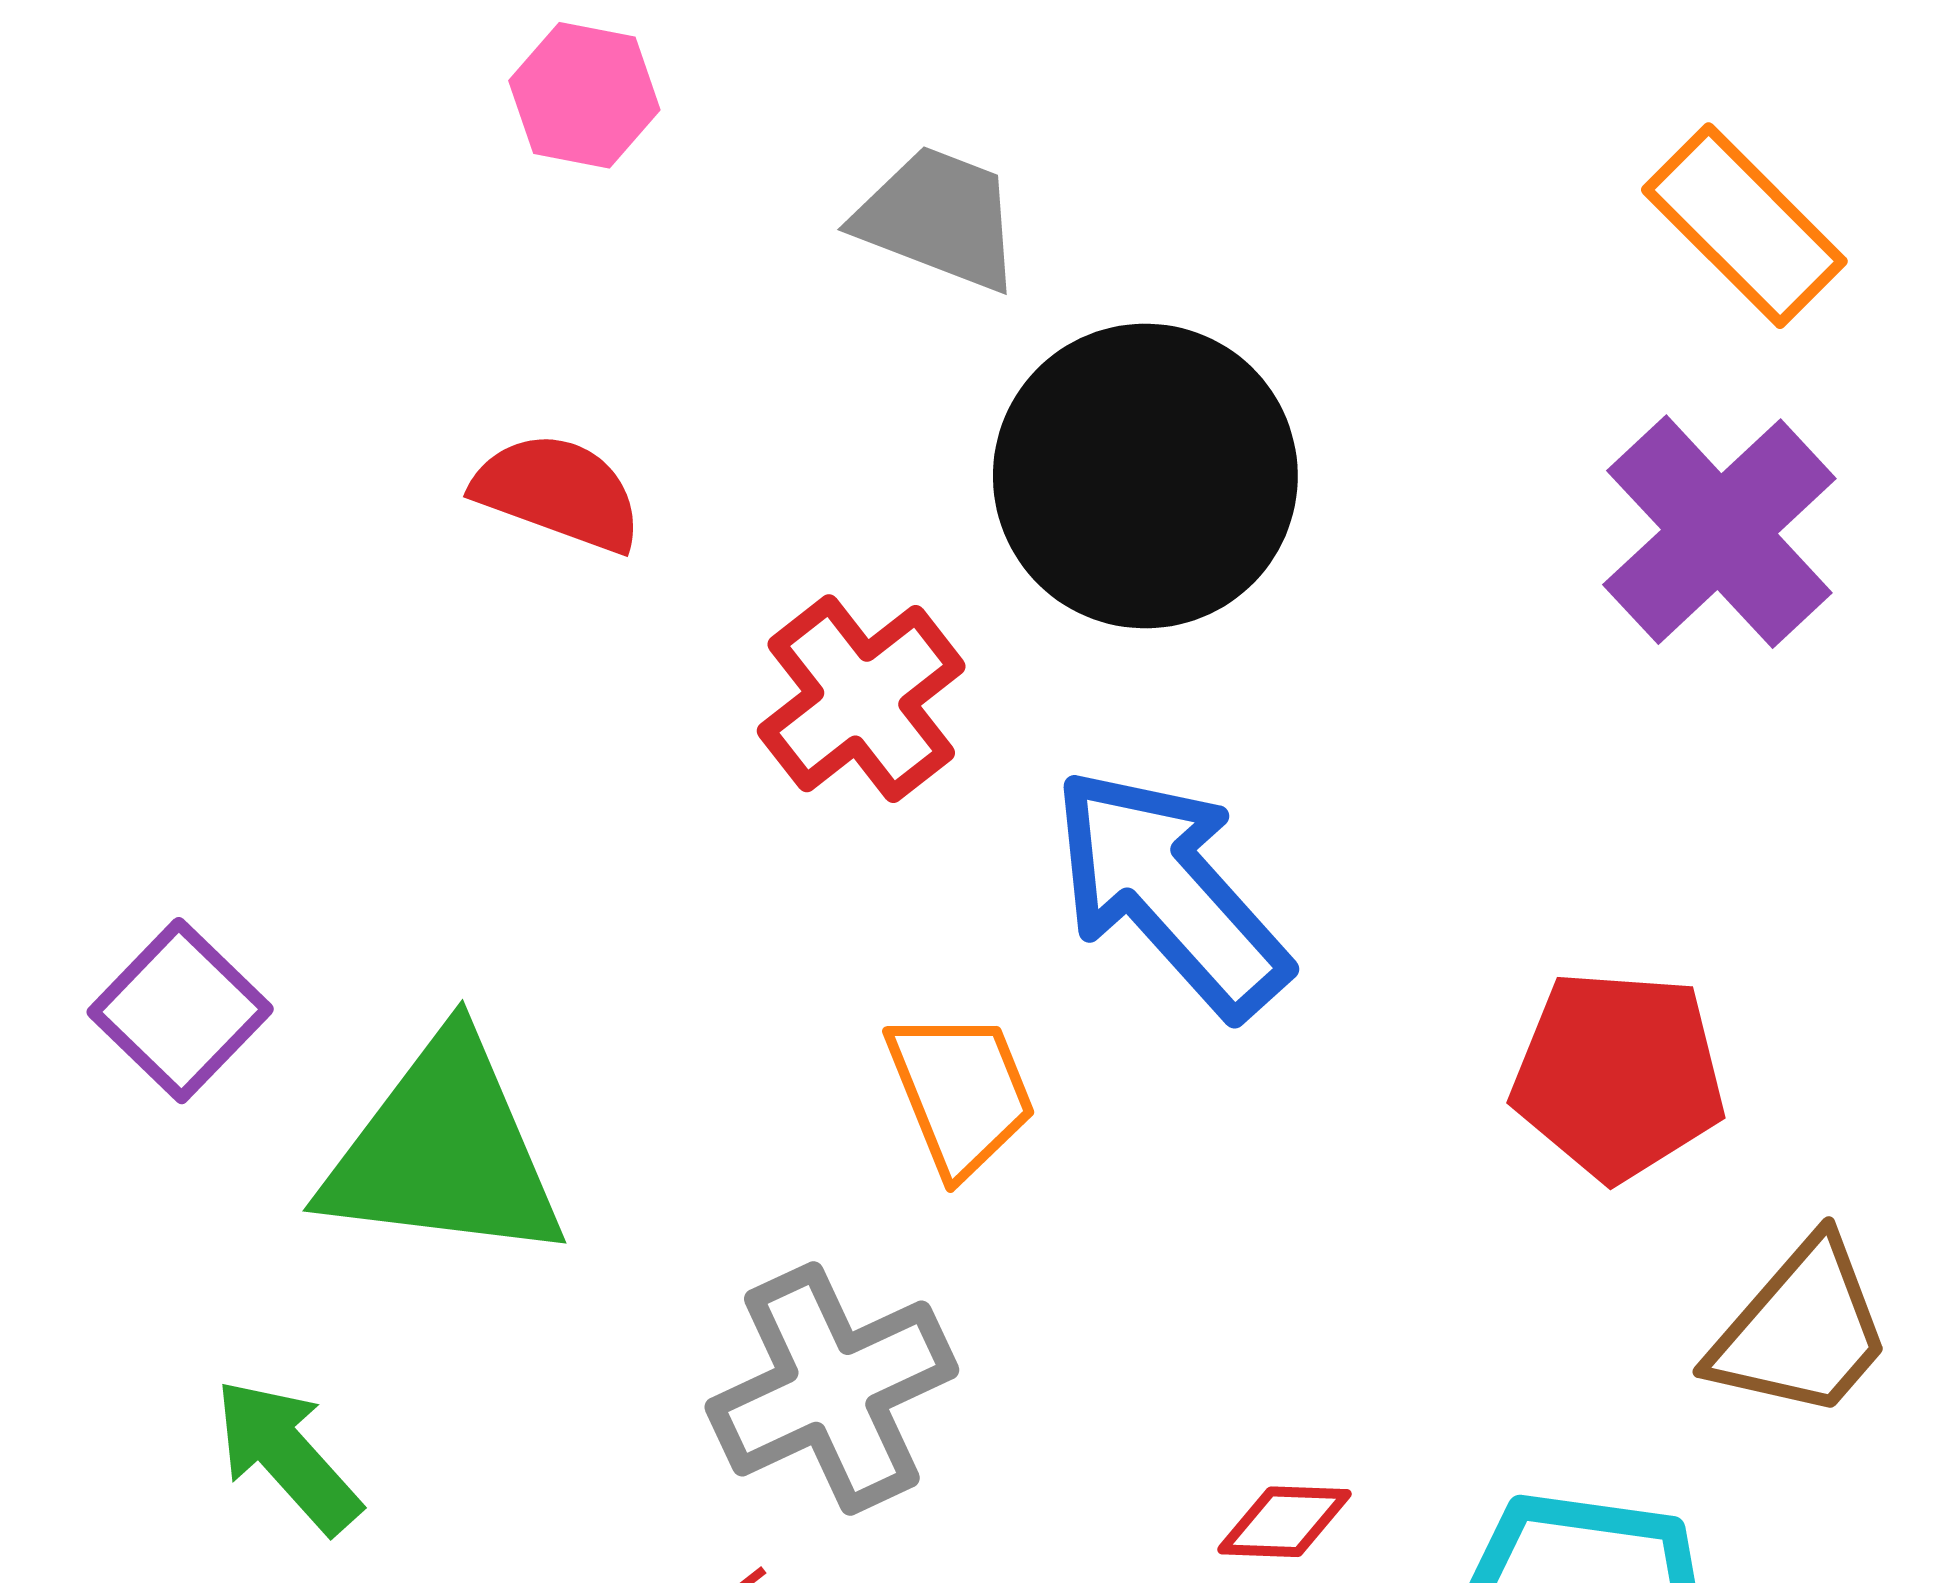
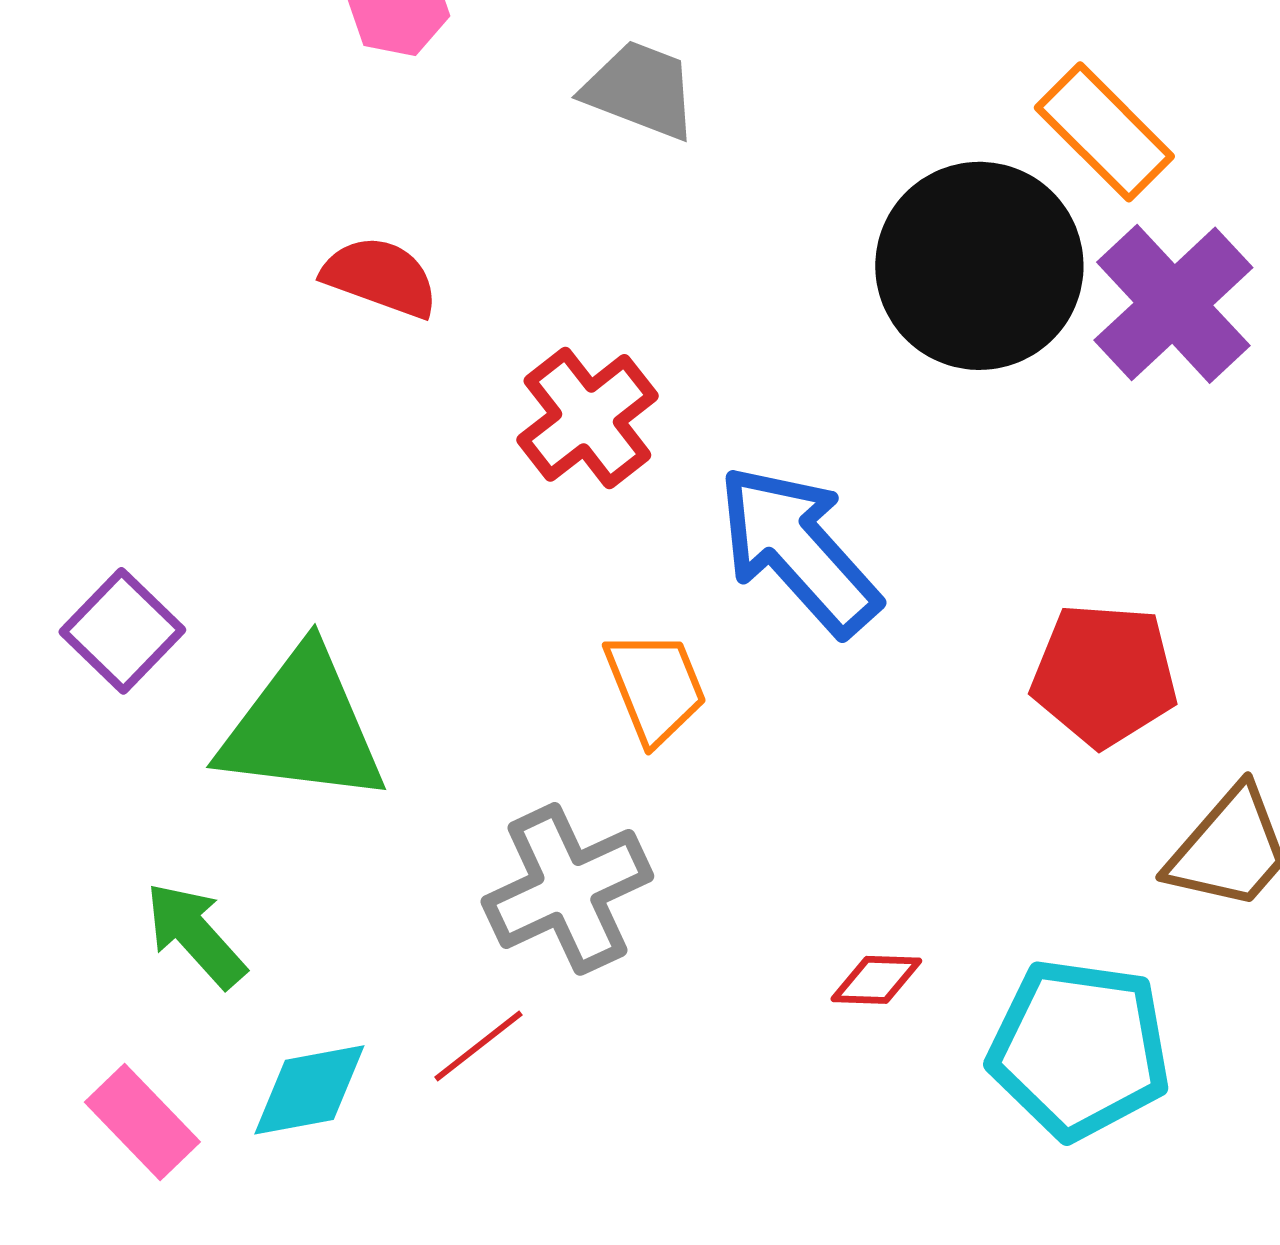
orange rectangle: (1744, 226) -> (1104, 132), moved
black circle: (1145, 476) -> (979, 266), moved

